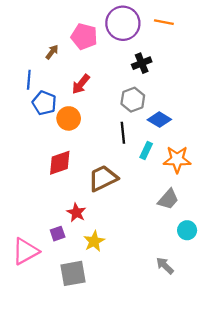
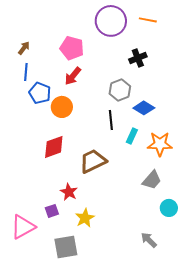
pink pentagon: (84, 37) -> (72, 48), moved
brown arrow: (52, 52) -> (24, 48), moved
black cross: (142, 63) -> (138, 58), moved

